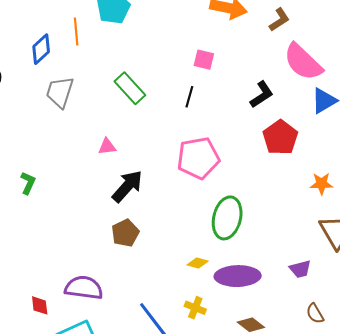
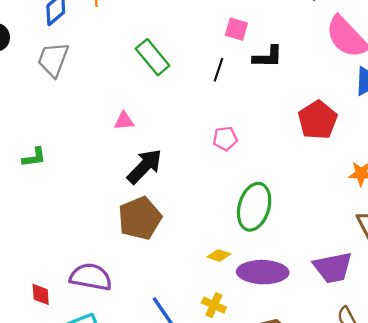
gray trapezoid: (60, 92) -> (53, 60), moved
black L-shape: (262, 95) -> (268, 57), moved, turned 32
pink pentagon: (198, 158) -> (225, 139), size x0.5
green L-shape: (28, 183) -> (34, 157), turned 55
brown pentagon: (125, 233) -> (140, 218), size x1.4
purple trapezoid: (300, 269) -> (333, 268), size x1.6

